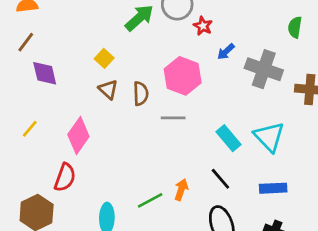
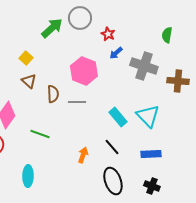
red star: (203, 26) -> (108, 34), moved
brown semicircle: (141, 94) -> (53, 94), moved
green line: (150, 200) -> (40, 134), moved, turned 48

